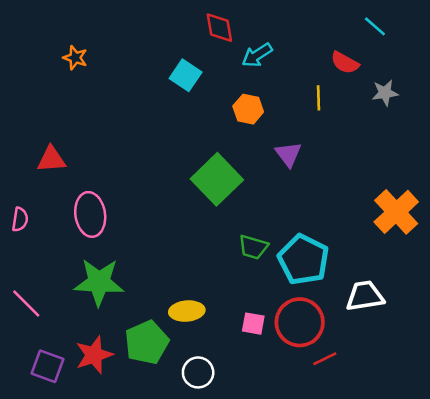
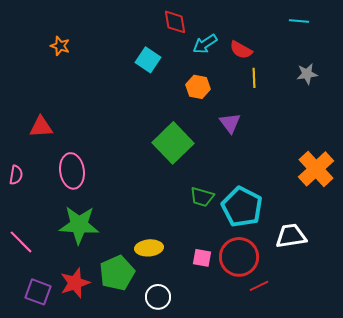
cyan line: (375, 26) -> (299, 21), turned -36
red semicircle: (345, 63) -> (241, 50), moved

